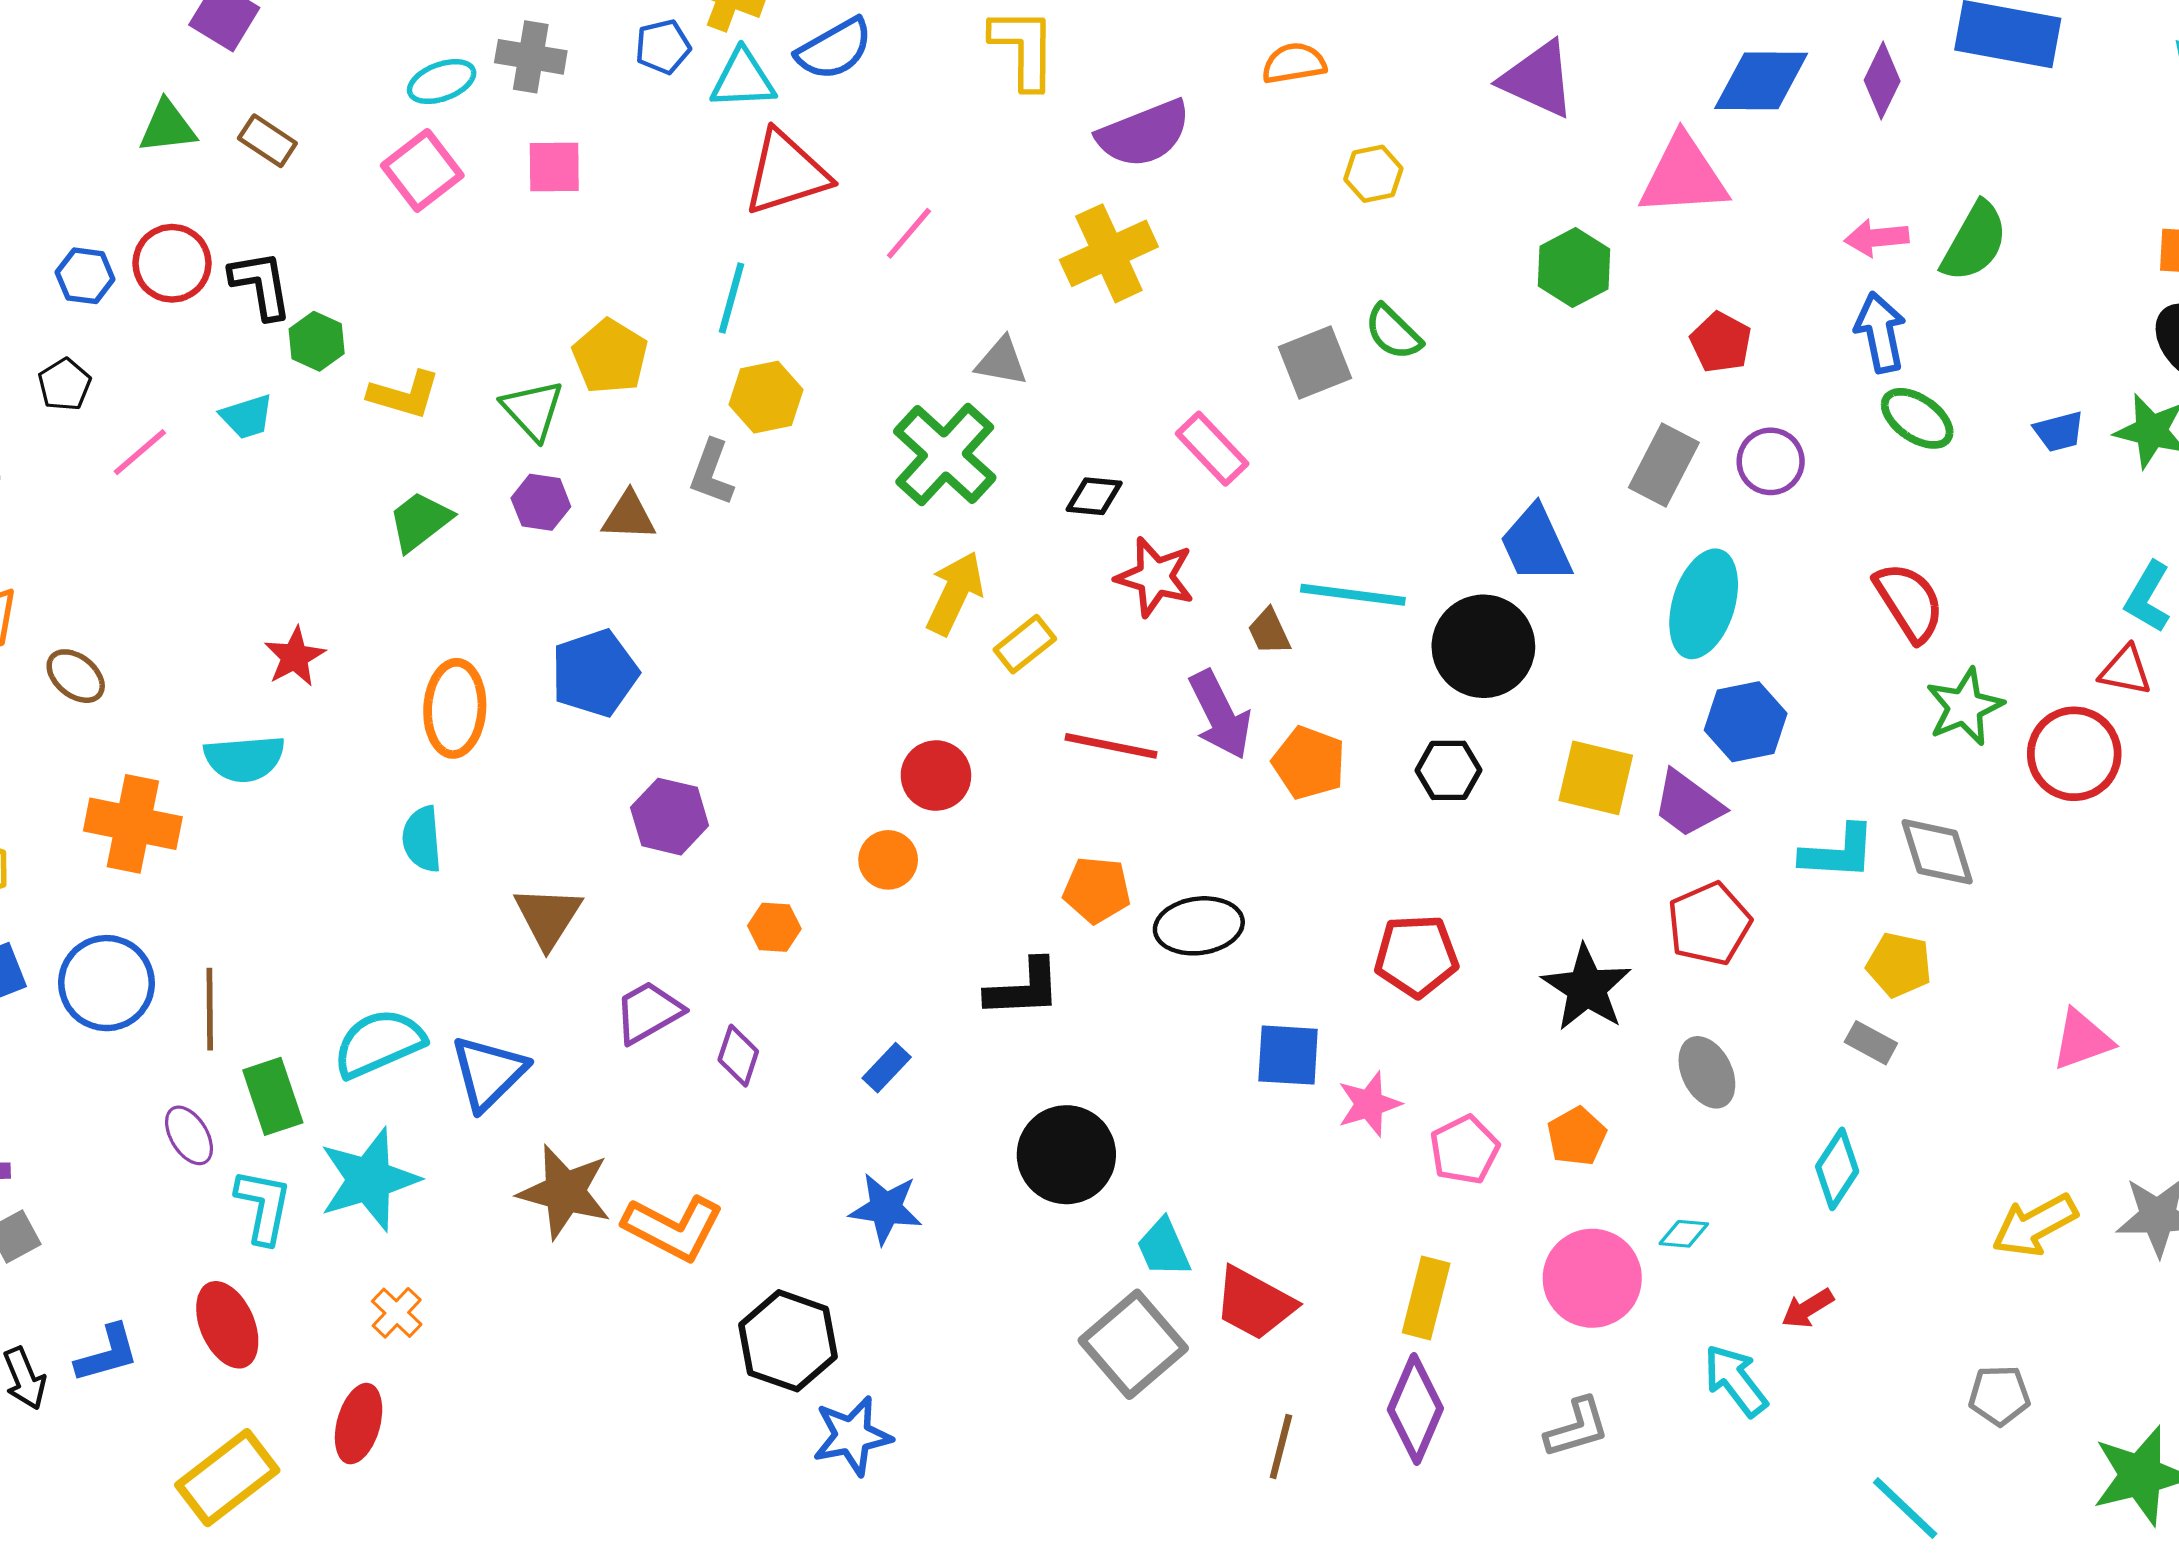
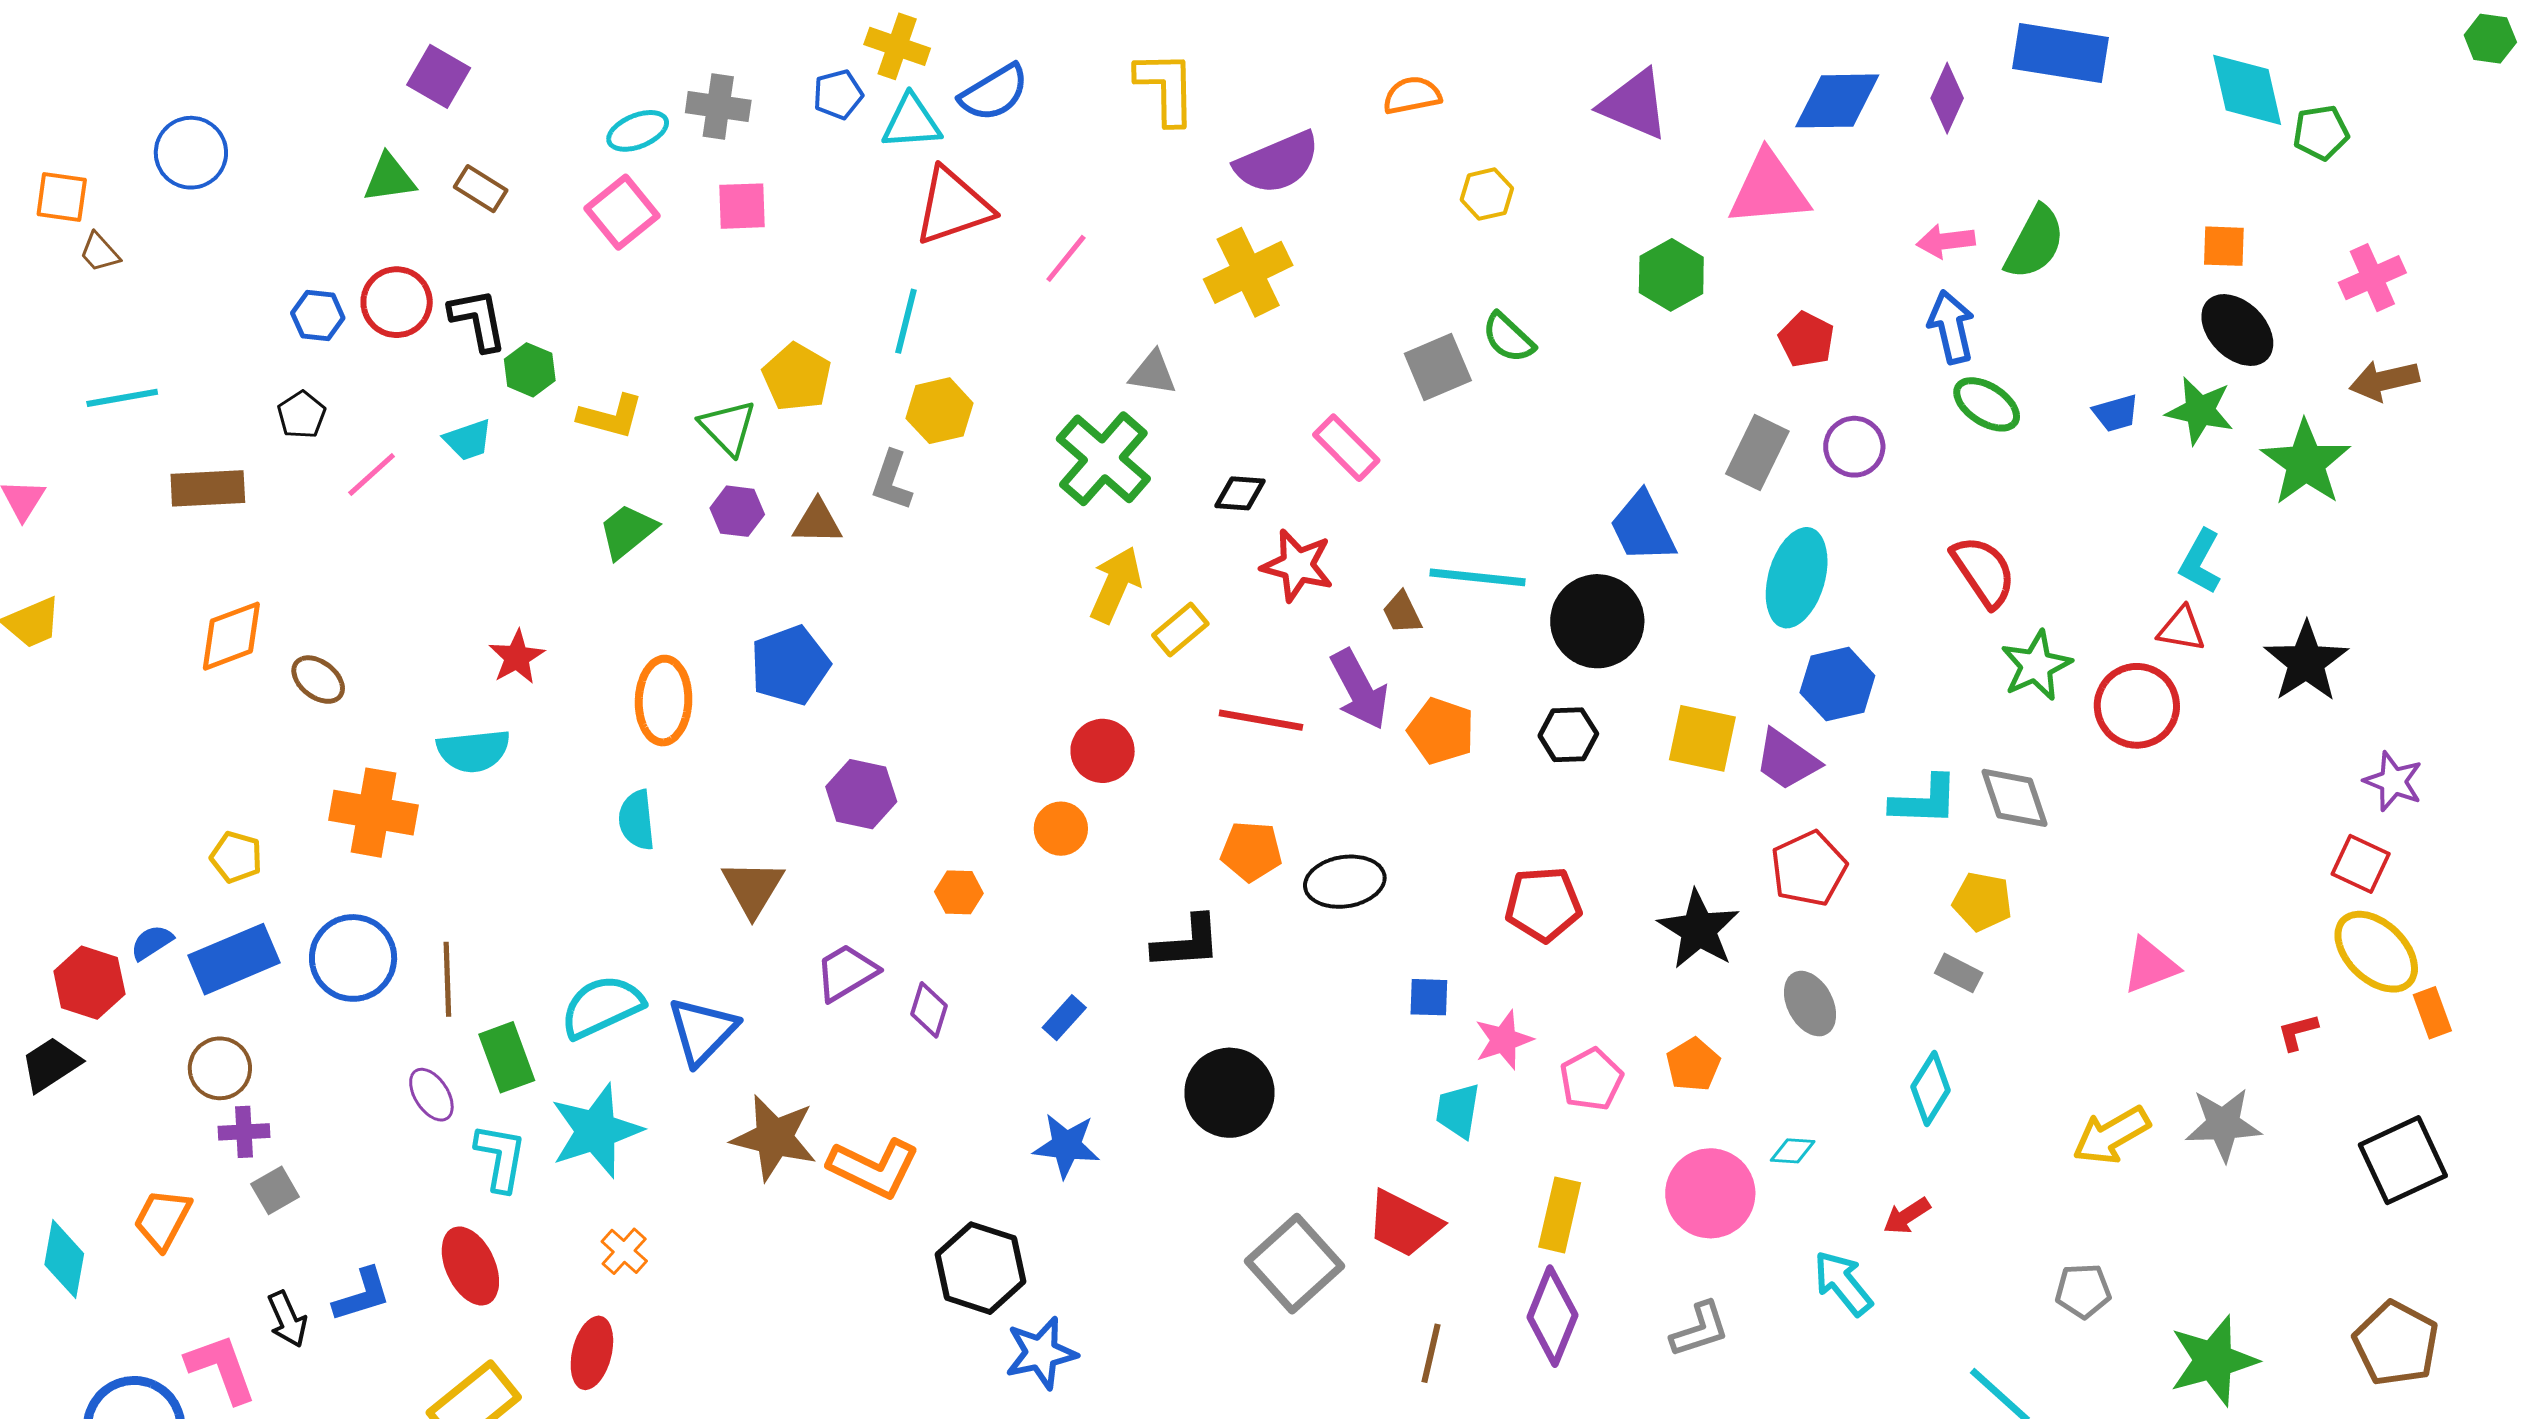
blue square: (1288, 1055) -> (1429, 997), size x0.7
cyan trapezoid: (1164, 1248) -> (1458, 1111), moved, turned 34

